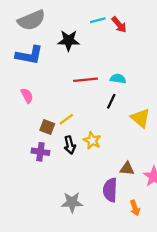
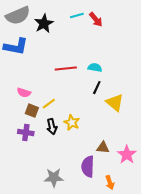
black star: (69, 40) -> (44, 24), moved, turned -30
pink semicircle: (27, 96) -> (24, 93), moved, turned 136
black line: (111, 101) -> (97, 88), moved

